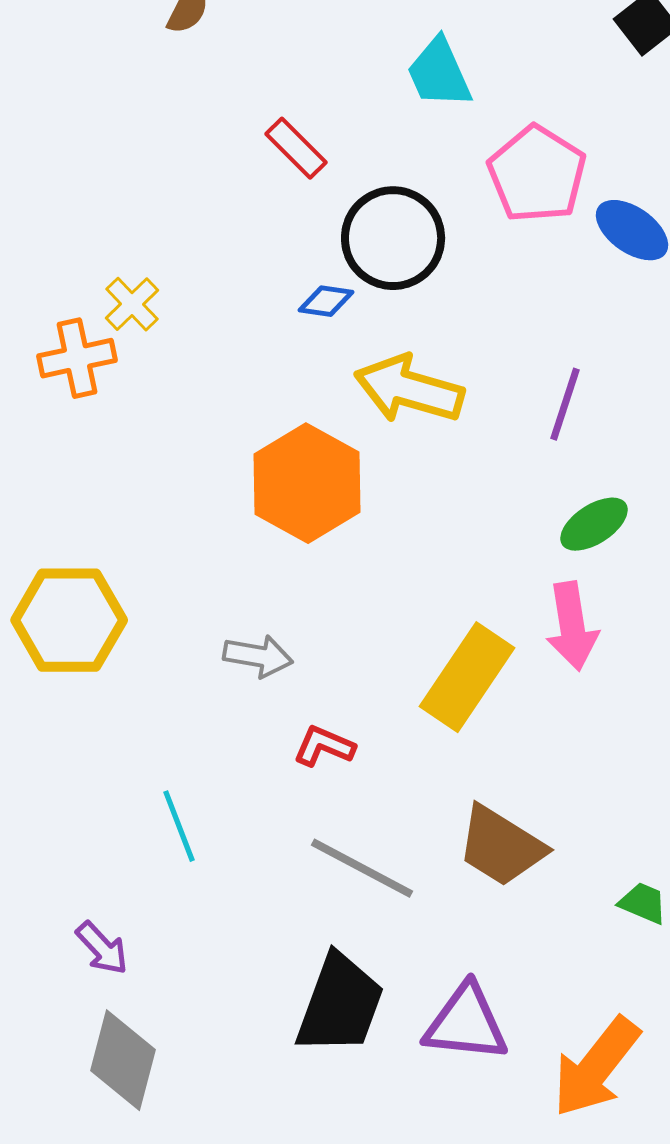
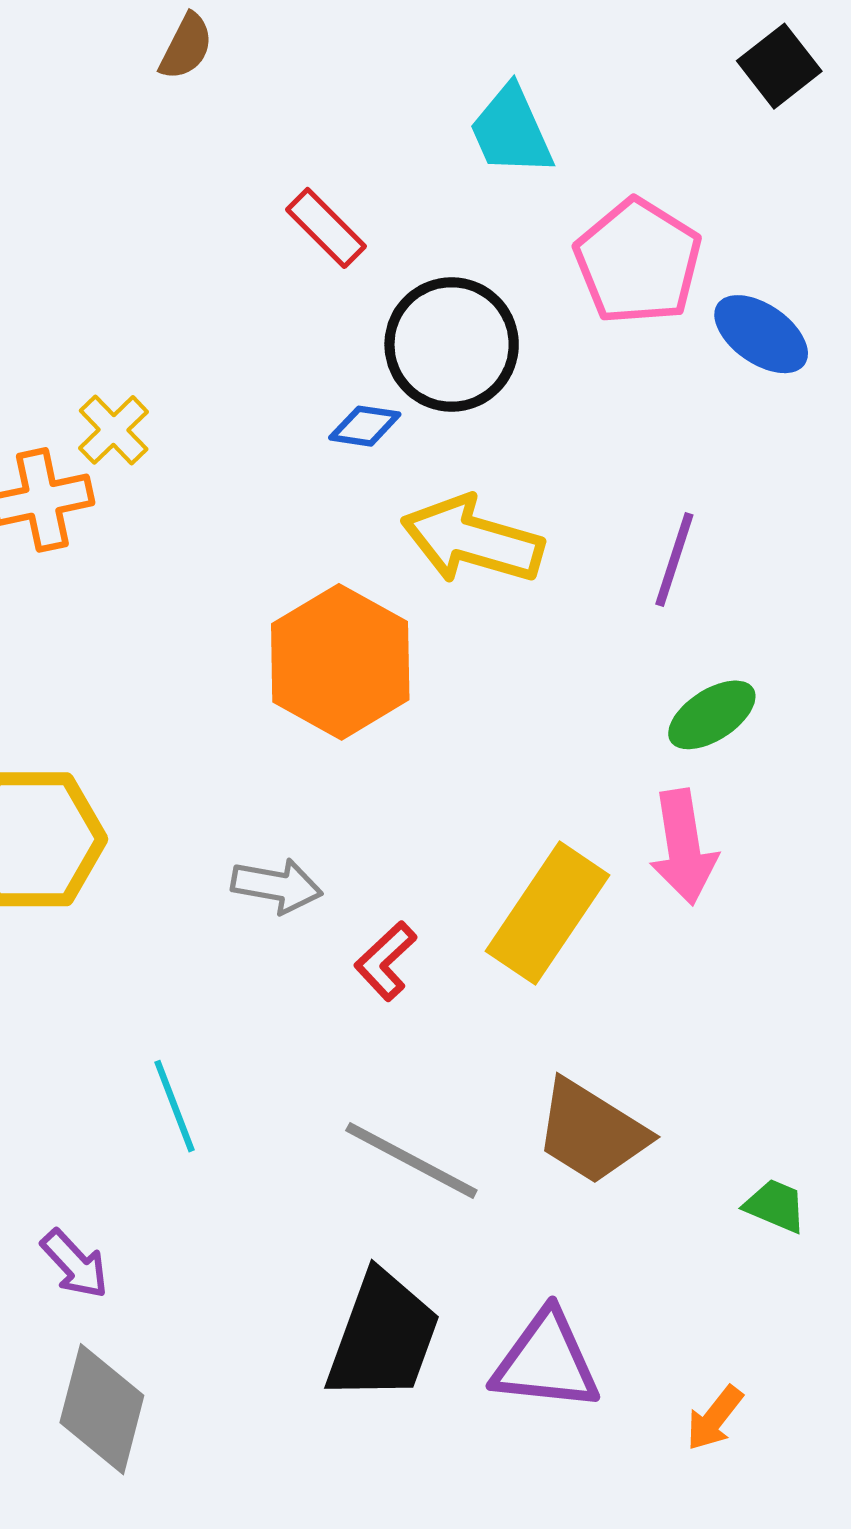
red L-shape: (324, 746) -> (386, 961), moved, turned -66
orange arrow: (596, 1067) -> (714, 1418), size x0.5

